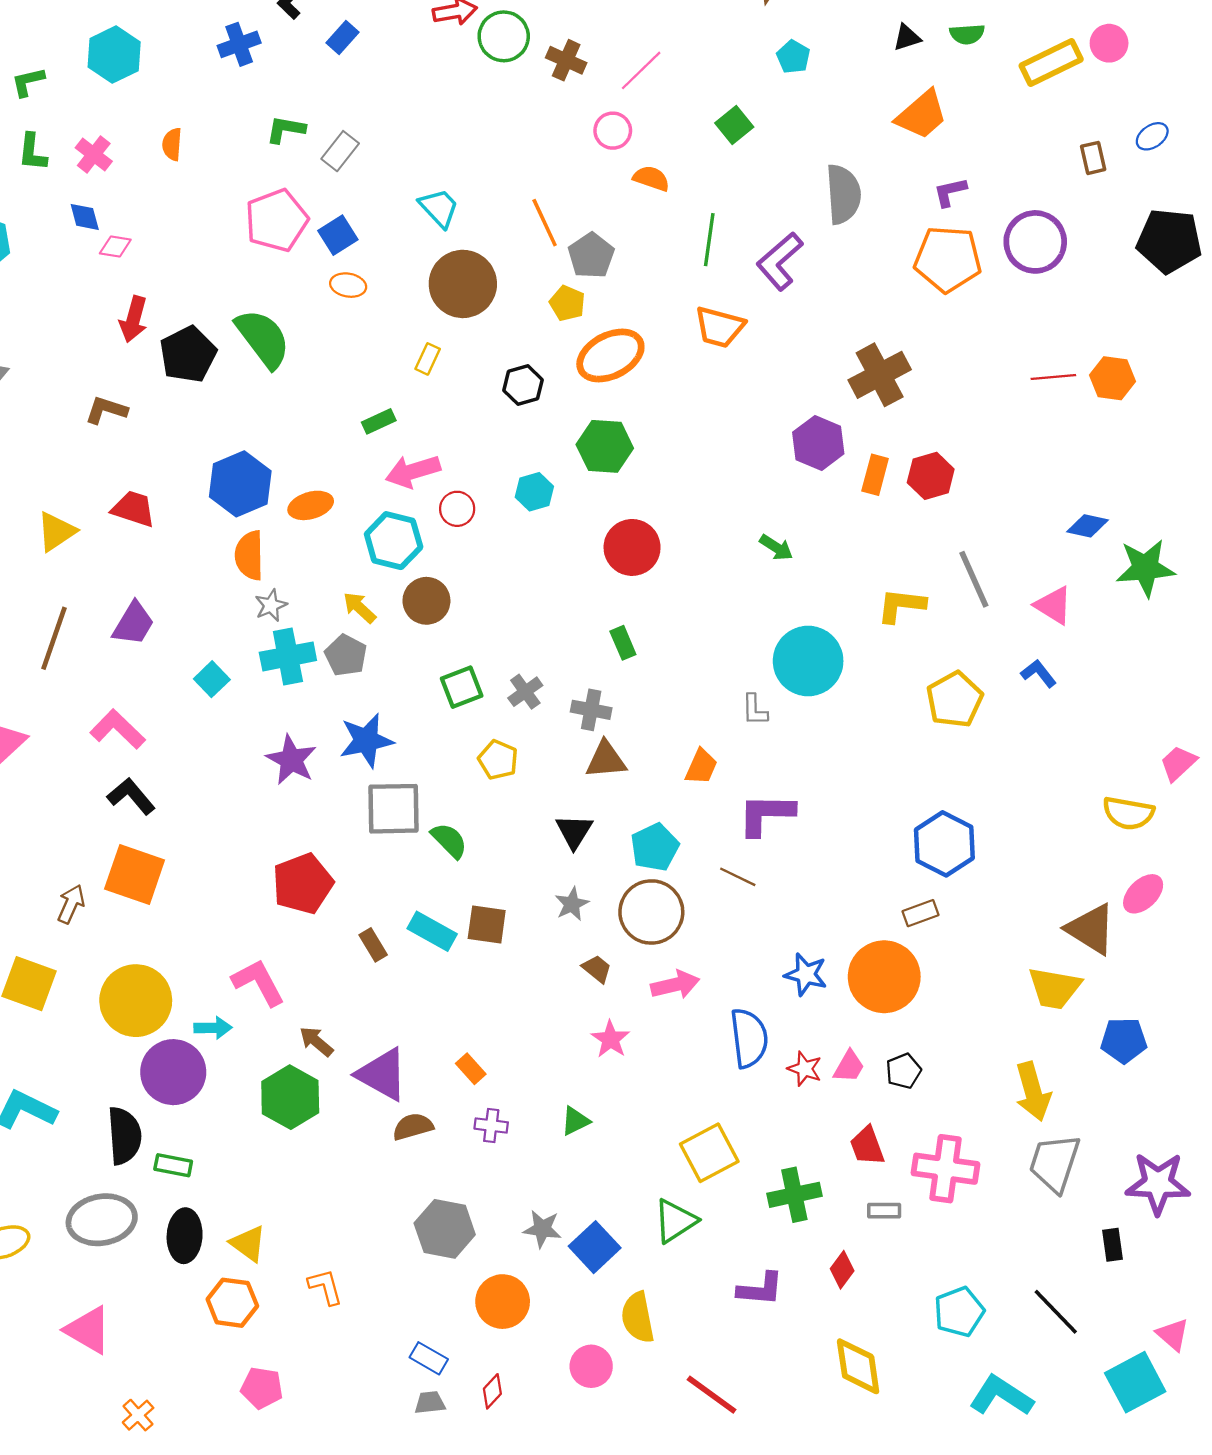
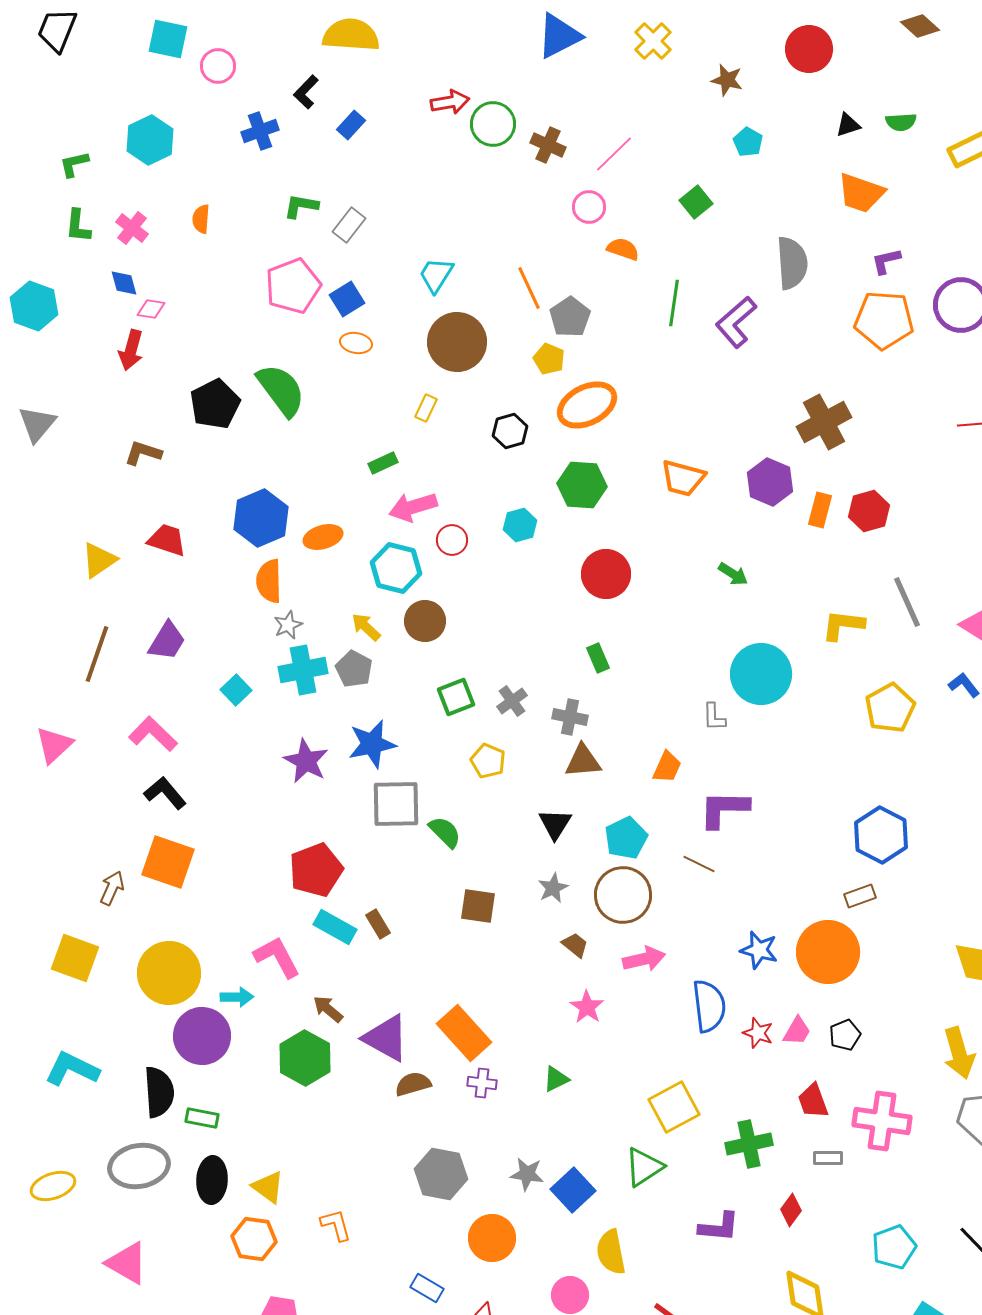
orange trapezoid: (922, 115) -> (861, 193), turned 60
cyan trapezoid: (439, 208) -> (436, 275), turned -105
red arrow: (133, 319) -> (131, 350), moved
orange trapezoid: (719, 327) -> (683, 478), moved
cyan rectangle: (432, 931) -> (335, 927), moved
orange rectangle: (471, 1069) -> (464, 1033), size x2.0

